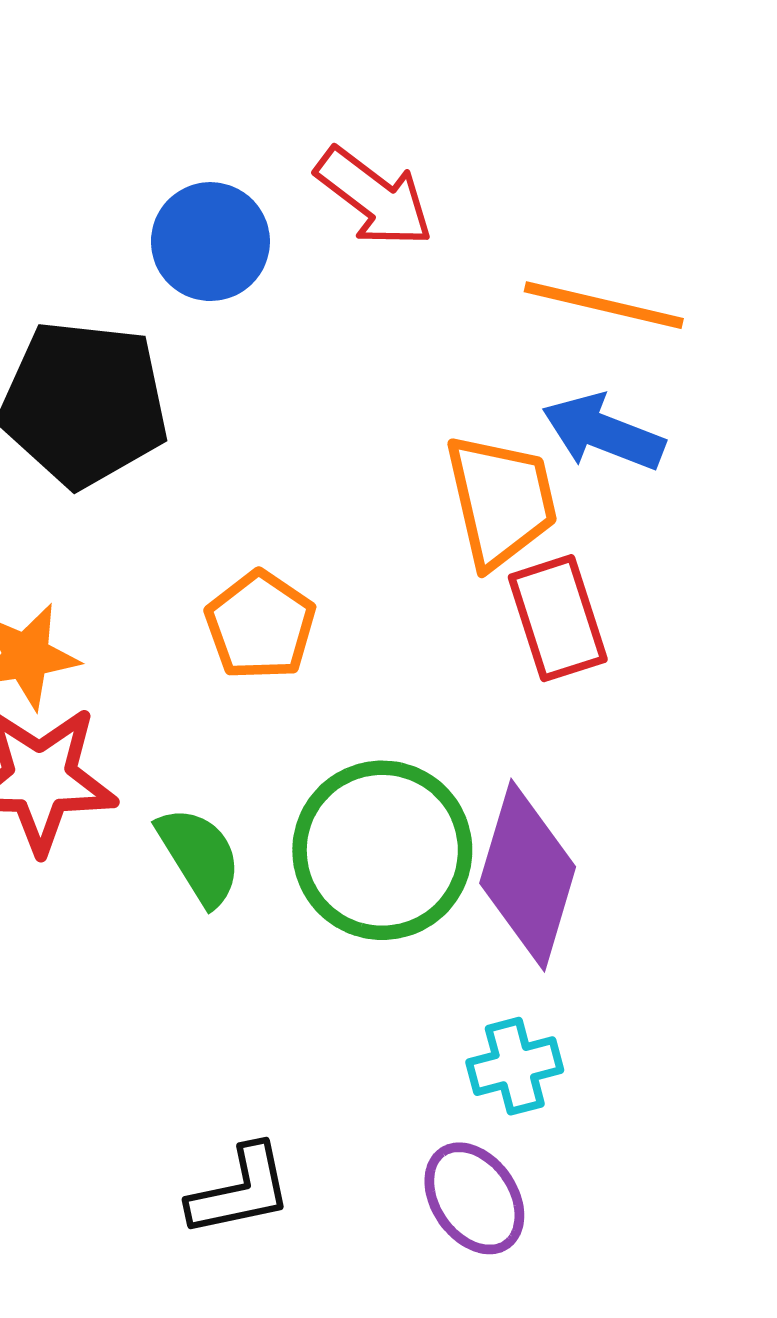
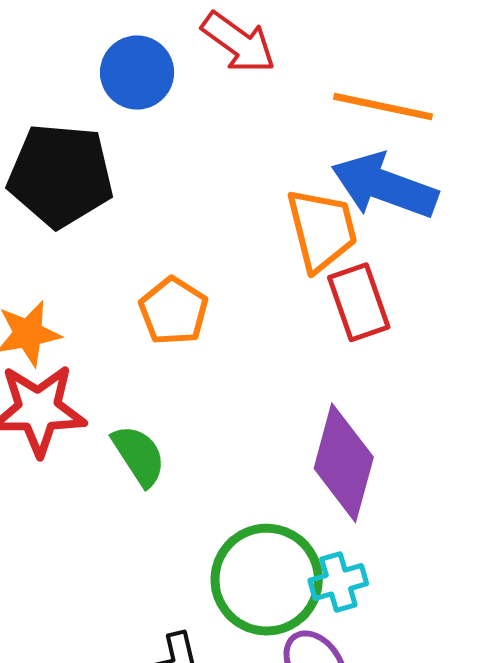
blue arrow: (603, 432) -> (384, 186), size x1.4
green circle: (382, 850) -> (267, 580), moved

